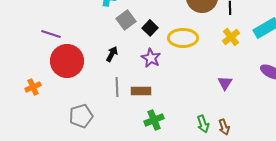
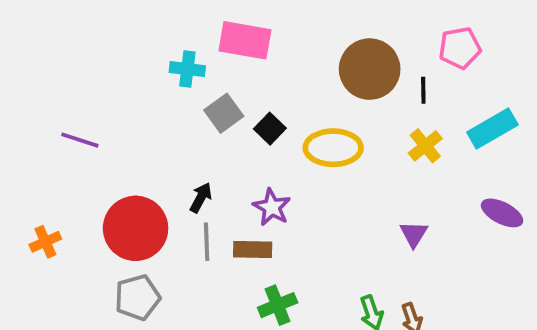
black arrow: (112, 54) -> (201, 198), moved
purple star: (151, 58) -> (272, 207), moved
red circle: (67, 61) -> (136, 228), moved

